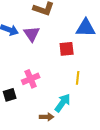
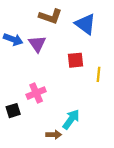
blue triangle: (86, 28) -> (85, 24), moved, turned 35
yellow line: (78, 78) -> (99, 74), moved

